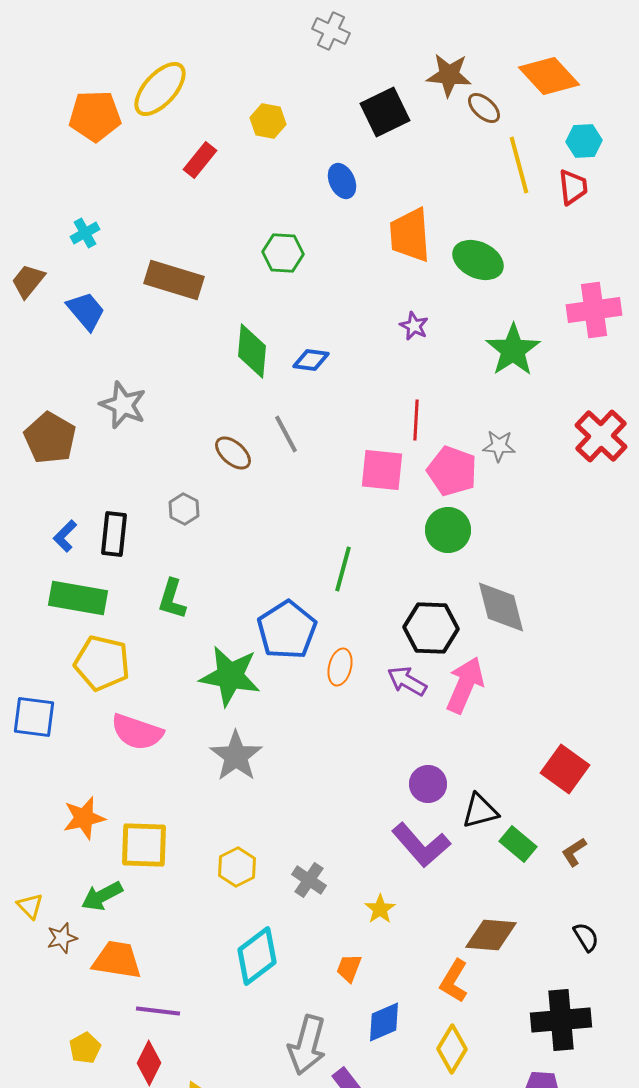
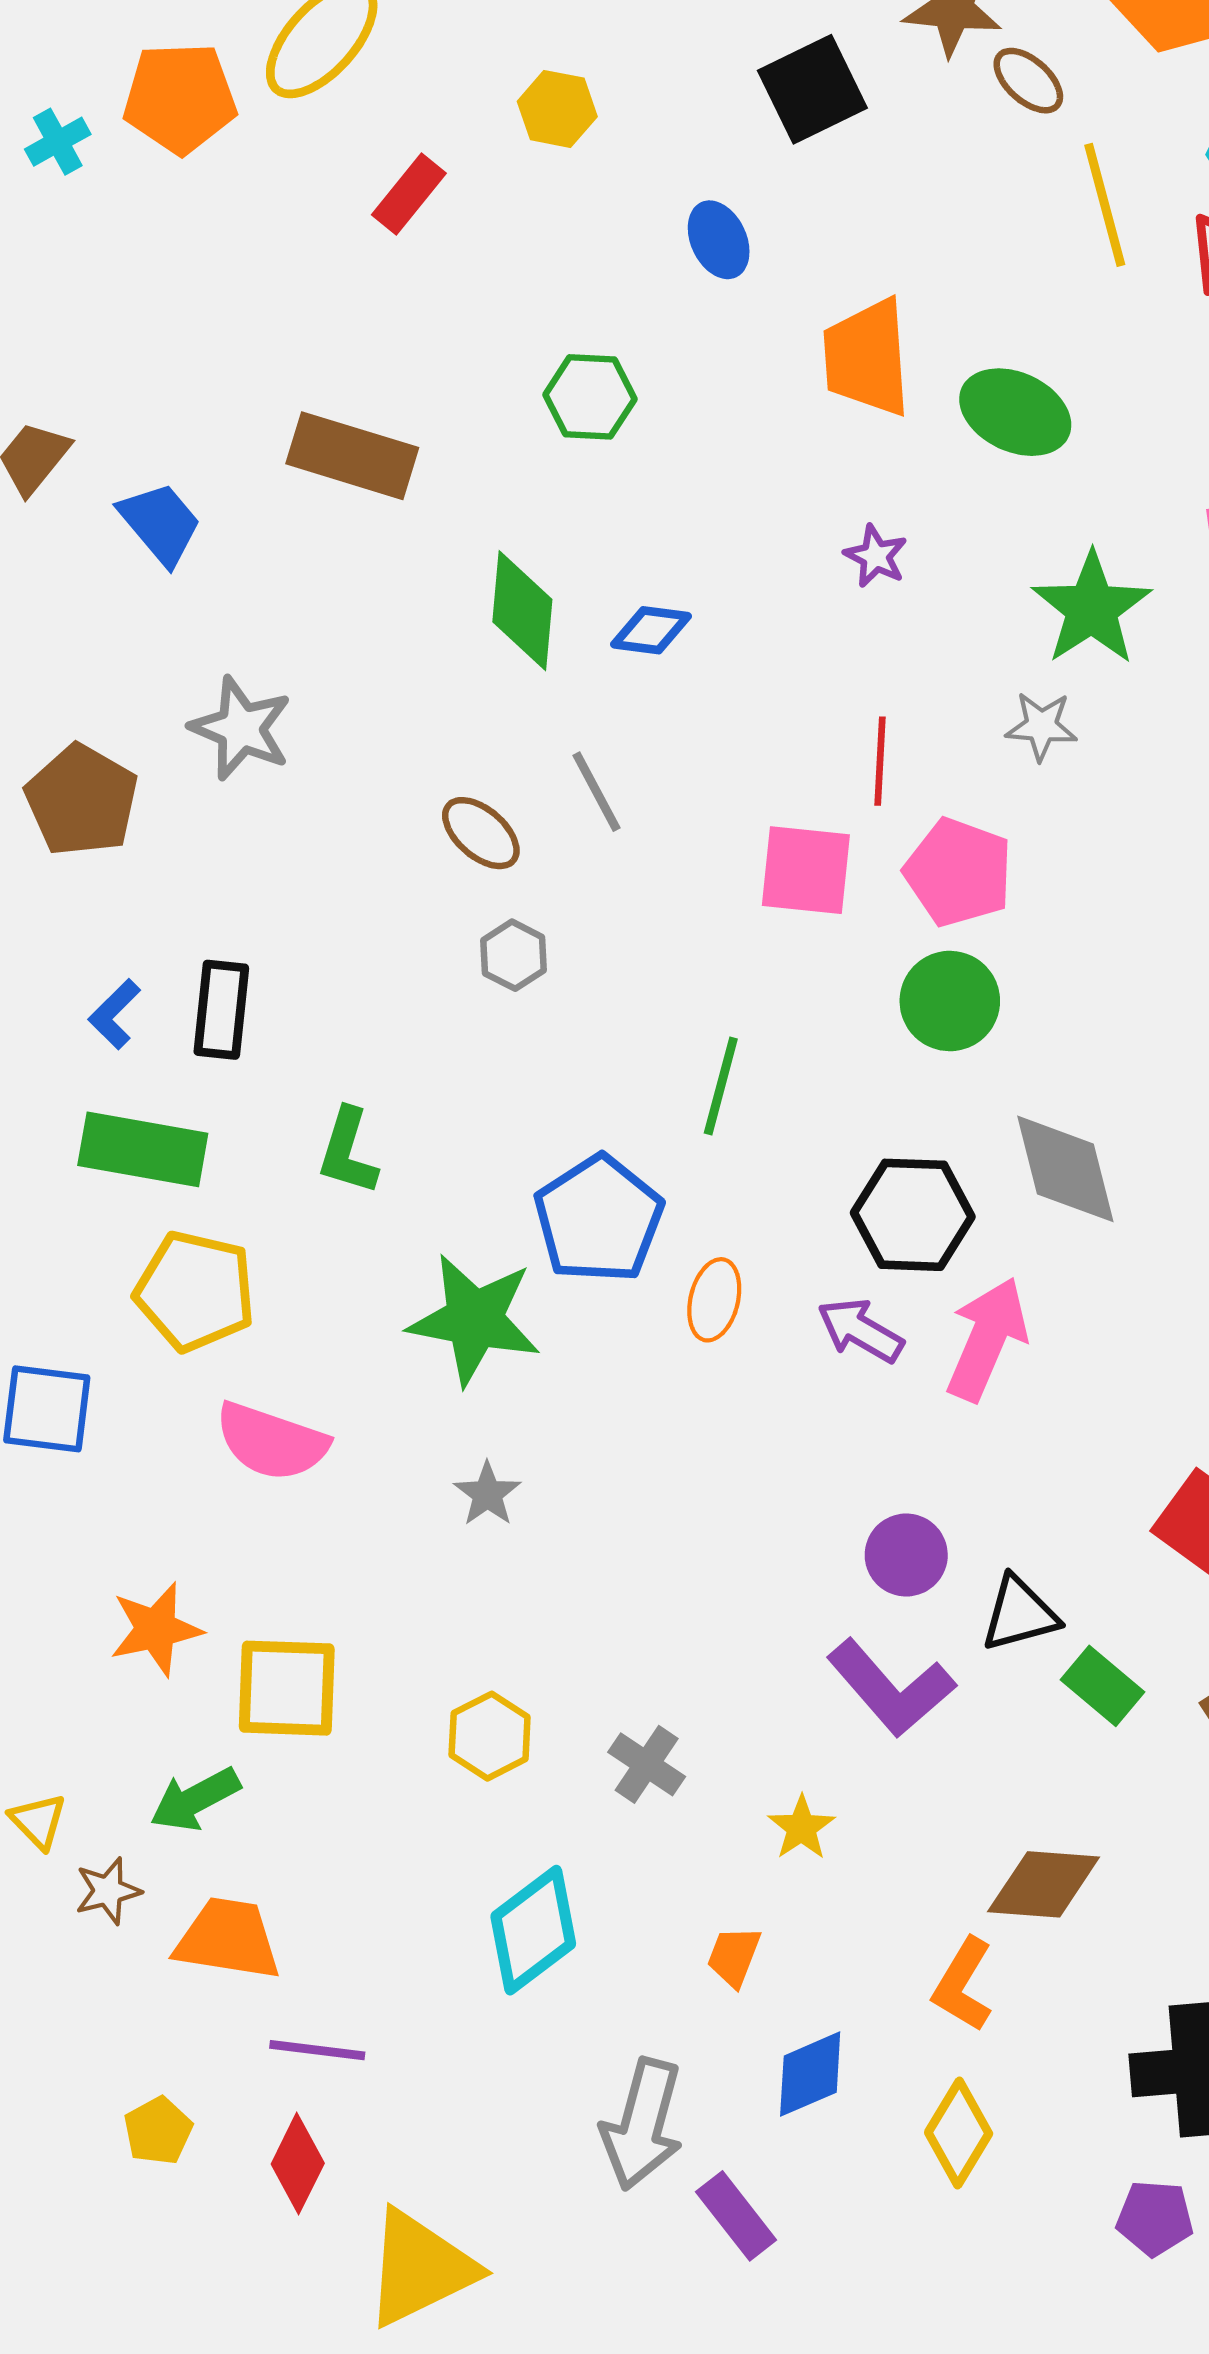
cyan cross: (85, 233) -> (58, 142), moved
gray star: (499, 446) -> (1041, 726), moved
gray hexagon: (184, 509) -> (514, 955), moved
gray star: (236, 756) -> (487, 1494), size x0.6

